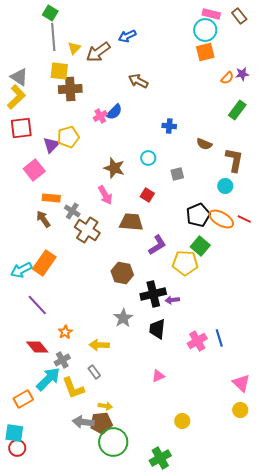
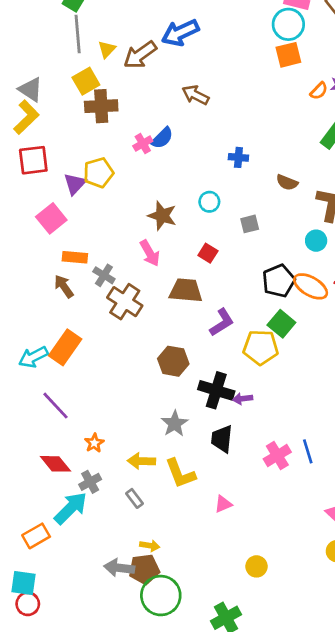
blue arrow: (127, 36) -> (180, 33), size x1.5
yellow square: (59, 71) -> (86, 81), turned -36
black cross: (153, 294) -> (216, 390), turned 30
yellow L-shape: (73, 388) -> (180, 474), moved

